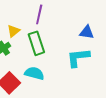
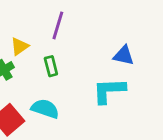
green rectangle: (36, 43) -> (51, 66), size x0.6

